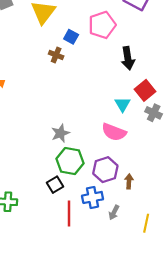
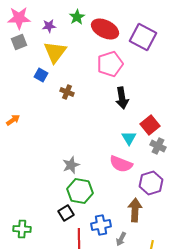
blue square: (71, 37) -> (41, 75), moved
black arrow: (128, 58) -> (122, 98), moved
purple hexagon: (105, 170) -> (151, 183), moved
brown arrow: (129, 181) -> (135, 210), size x1.6

